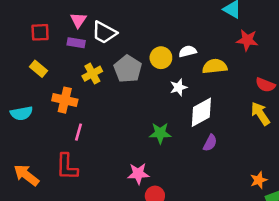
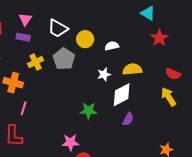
white trapezoid: (104, 33) -> (58, 28), moved
red star: (247, 40) -> (159, 38), turned 30
yellow circle: (161, 58) -> (85, 39), moved
yellow semicircle: (215, 66) -> (132, 69), moved

